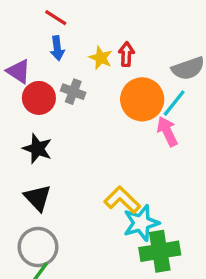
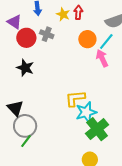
orange circle: (142, 99) -> (87, 39), size x0.7
black triangle: (38, 198) -> (15, 108), moved
yellow L-shape: (122, 200) -> (75, 98), turned -50
green cross: (160, 251) -> (97, 129), turned -30

